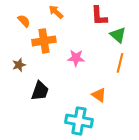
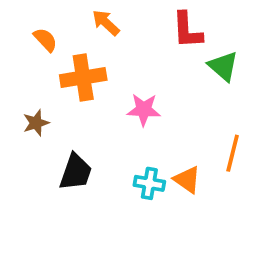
orange line: (120, 63) -> (233, 153), moved
cyan cross: (79, 121) -> (149, 183), moved, size x0.6

